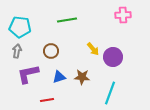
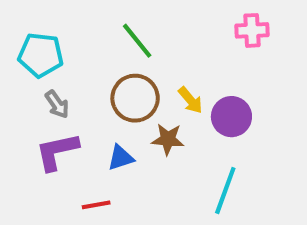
green line: (67, 20) -> (137, 41), turned 60
gray arrow: (17, 51) -> (57, 104), moved, turned 136
brown circle: (51, 51) -> (135, 98), moved, size x1.5
brown star: (82, 77) -> (168, 139), moved

